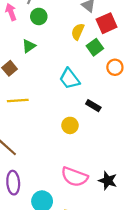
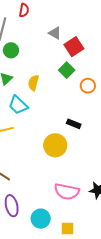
yellow semicircle: (78, 32) -> (33, 83), moved
cyan trapezoid: (69, 79) -> (18, 105), moved
yellow circle: (70, 125) -> (55, 145), size x1.5

